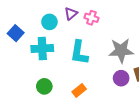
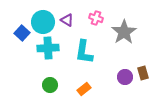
purple triangle: (71, 14) -> (67, 20), moved, turned -48
cyan circle: (49, 22) -> (43, 22), moved, size x1.5
gray star: (121, 51) -> (124, 32), moved, turned -30

